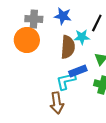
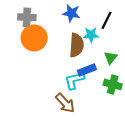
gray cross: (34, 19) -> (27, 17), moved
brown arrow: (57, 103) -> (65, 103), turned -35

